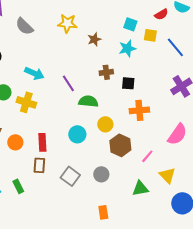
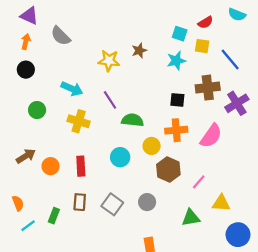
red semicircle: (161, 14) -> (205, 22), moved
yellow star: (67, 23) -> (109, 61), moved
brown cross: (106, 72) -> (208, 88), moved, size x1.5
yellow cross: (26, 102) -> (79, 121), moved
orange cross: (139, 110) -> (176, 130), moved
pink semicircle: (177, 134) -> (211, 136), moved
brown rectangle: (39, 165) -> (80, 202), moved
yellow triangle: (167, 175) -> (221, 203), turned -42
green rectangle: (18, 186) -> (54, 216), turned 48

